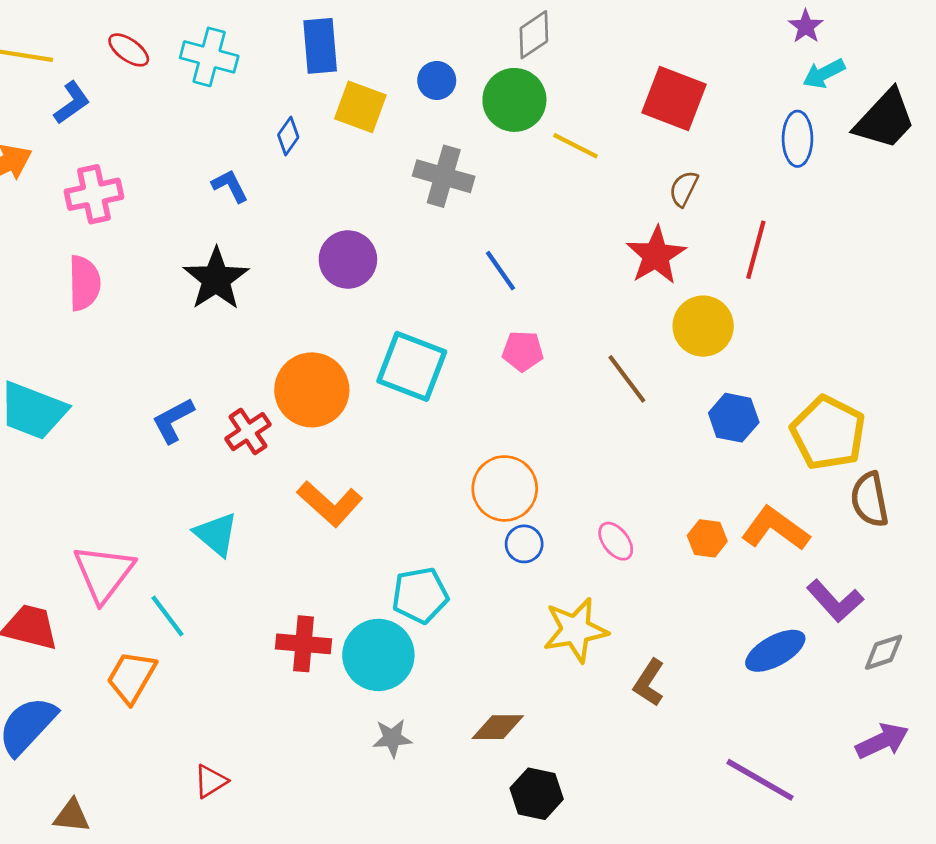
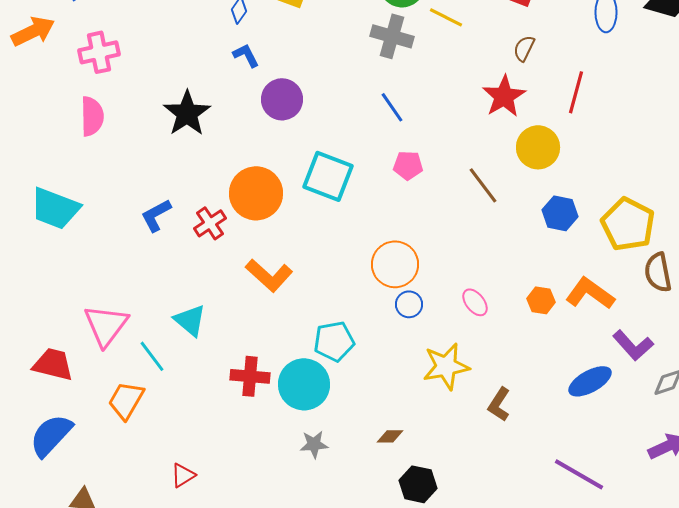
gray cross: (444, 176) -> (392, 36), moved
blue L-shape: (230, 186) -> (246, 55), moved
cyan triangle: (216, 534) -> (190, 320), moved
brown diamond: (498, 727) -> (390, 436), size x0.7

